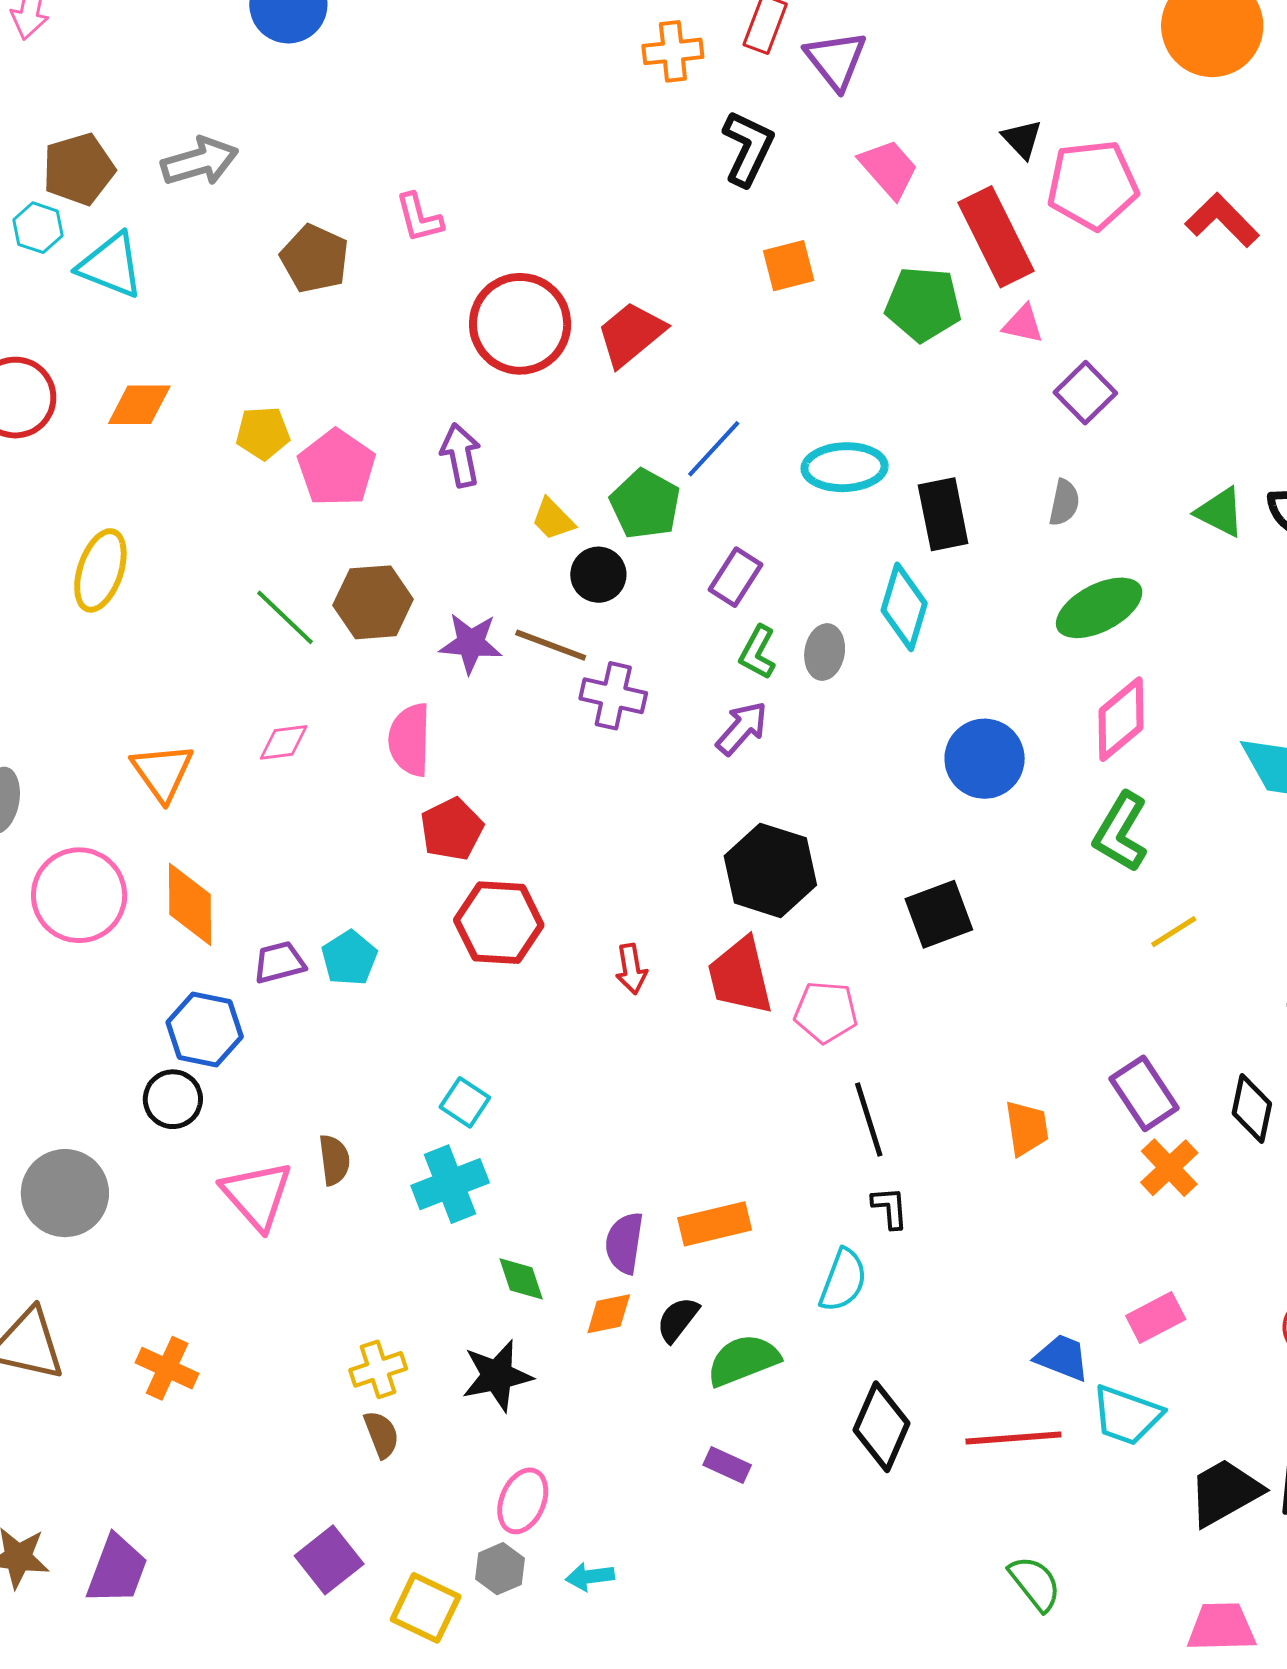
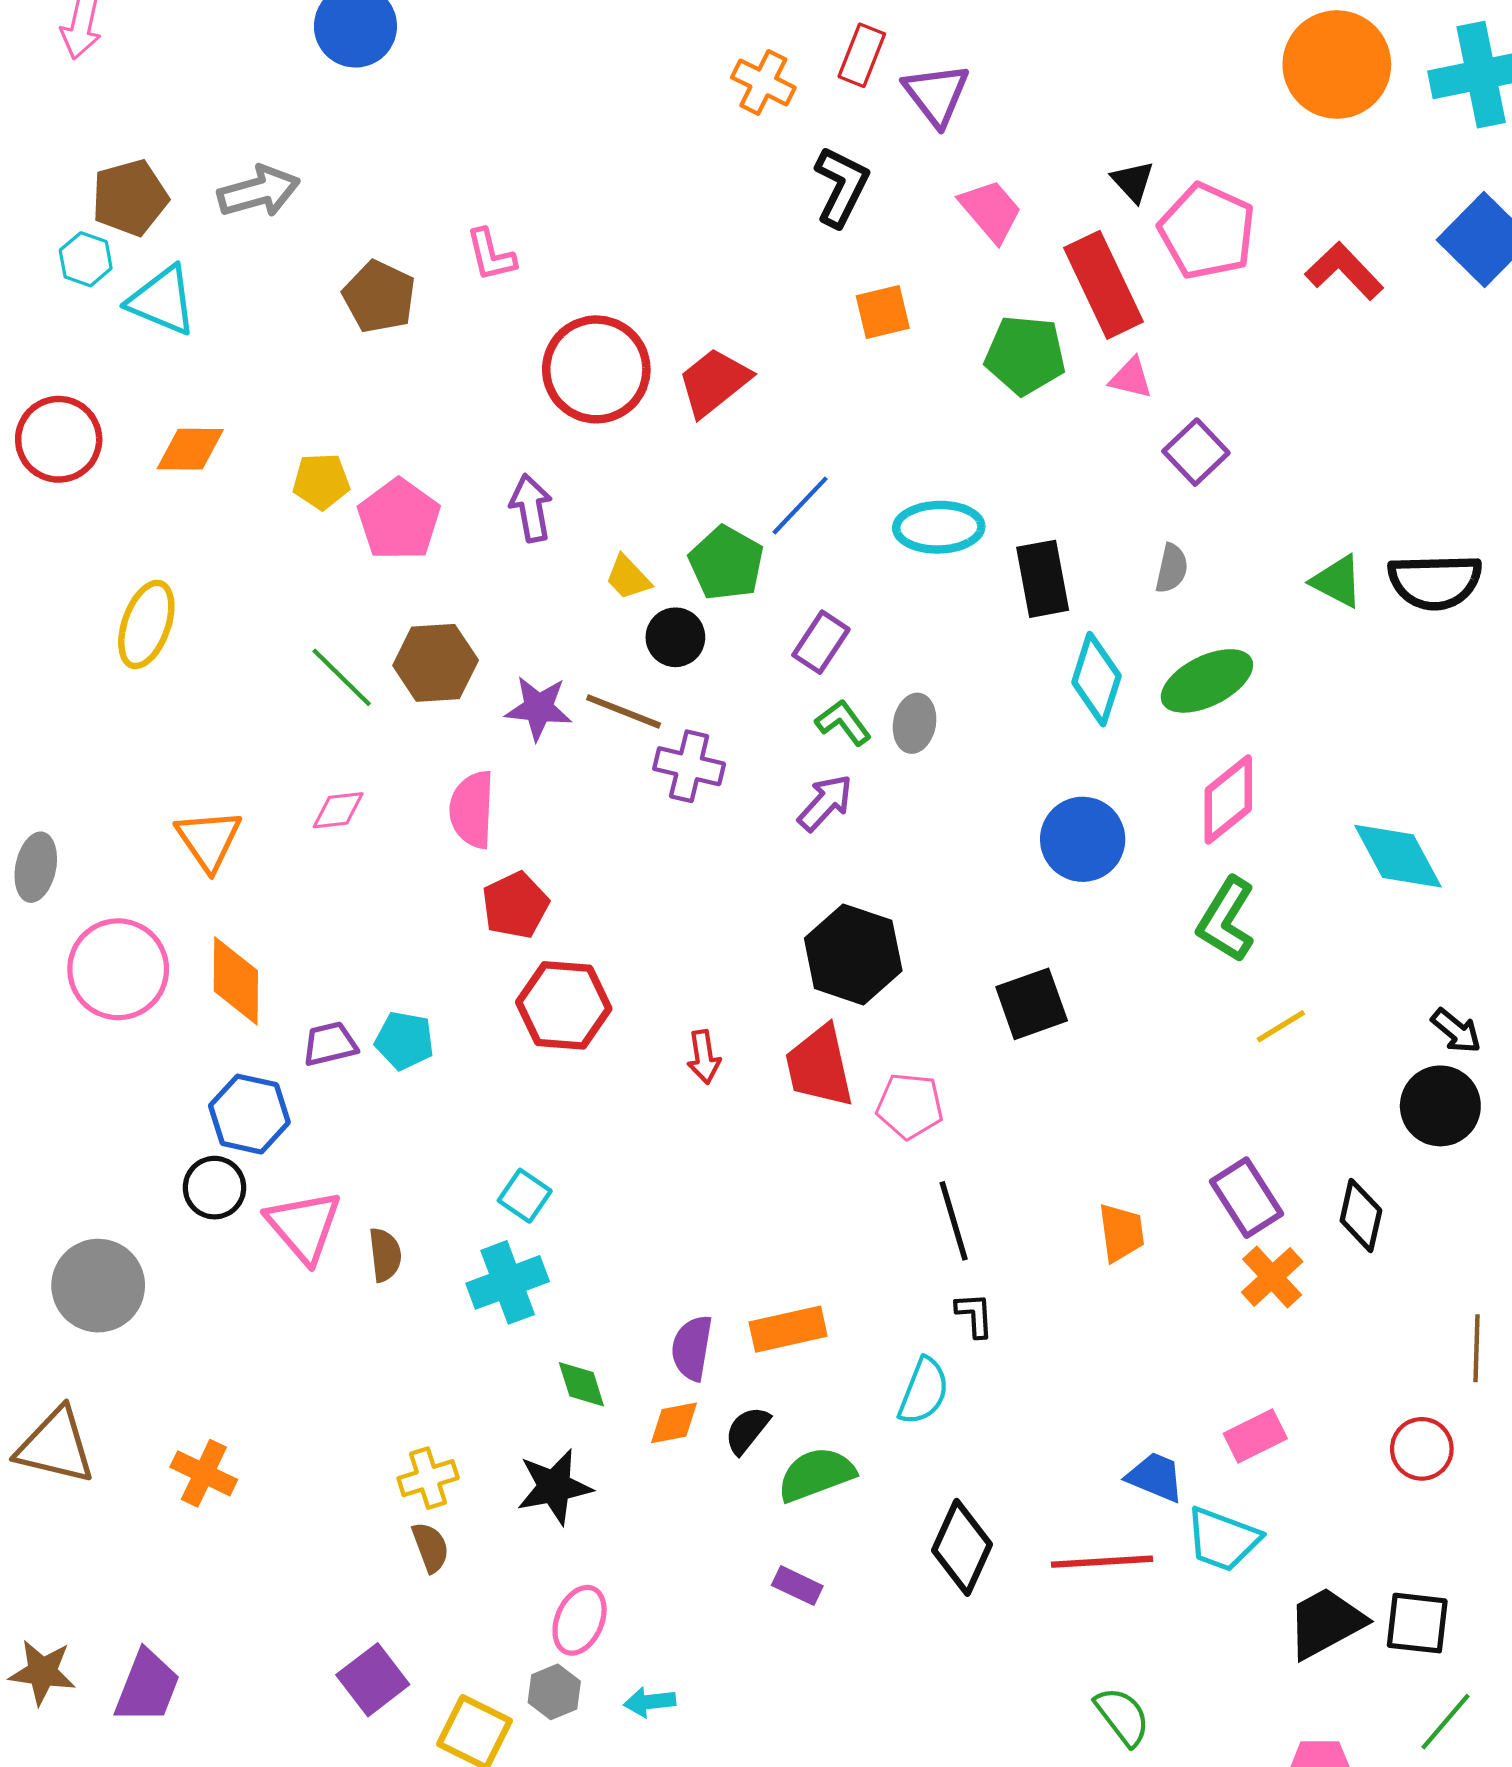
orange cross: (673, 51) -> (763, 82), turned 32
pink pentagon: (1093, 185) -> (1207, 231), turned 30
cyan diamond: (904, 607) -> (1096, 679), moved
green L-shape: (758, 652) -> (843, 722), turned 114
cyan pentagon: (349, 958) -> (404, 1041), turned -30
pink triangle: (257, 1195) -> (304, 1226), moved

